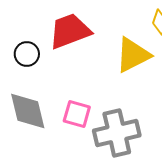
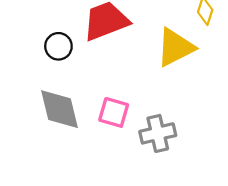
gray cross: (117, 133) -> (158, 133), size x0.7

